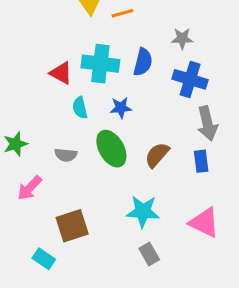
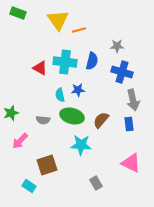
cyan semicircle: (80, 108) -> (60, 95), moved
green ellipse: (111, 149) -> (72, 116), turned -45
cyan star: (143, 212) -> (81, 145), moved

